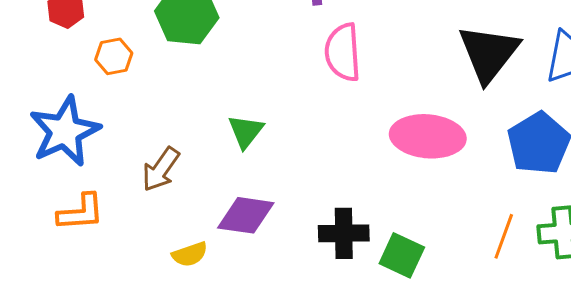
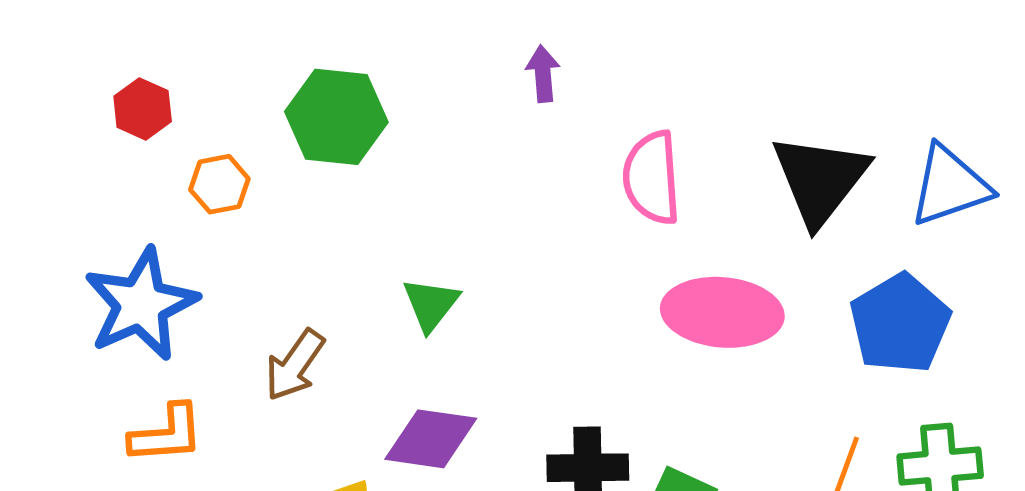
pink semicircle: (343, 52) -> (652, 178), moved

